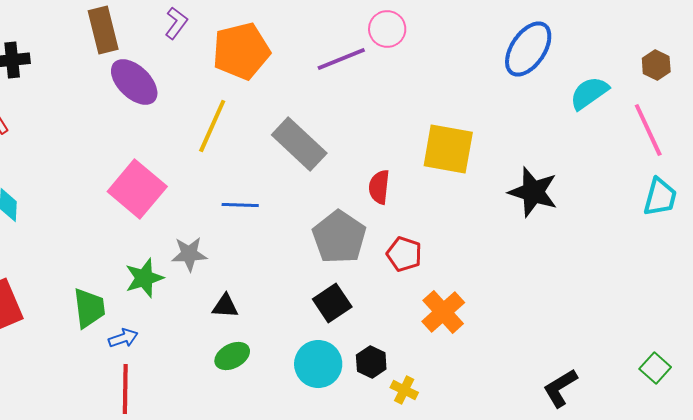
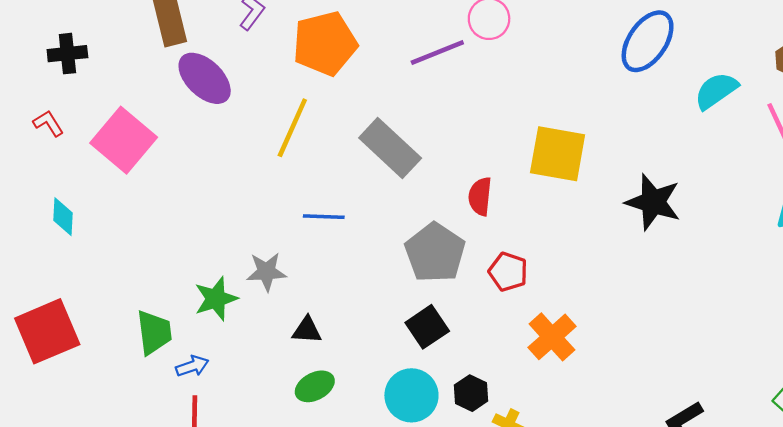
pink square: (137, 189) -> (124, 140), moved

